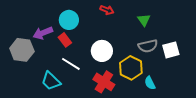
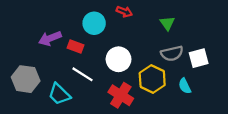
cyan circle: (69, 20) -> (94, 23), moved
red rectangle: (65, 40) -> (76, 46), turned -32
gray hexagon: (22, 50) -> (26, 79), moved
cyan semicircle: (150, 83) -> (185, 86), moved

